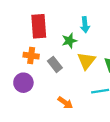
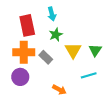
cyan arrow: (85, 25) -> (52, 14), moved
orange cross: (31, 56) -> (24, 52), size x1.5

